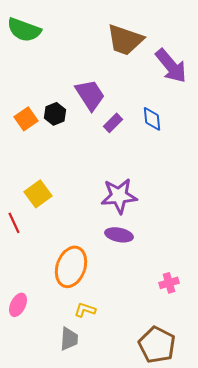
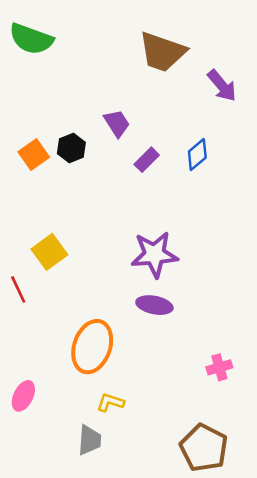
purple arrow: (171, 66) -> (222, 86), size x0.7
purple trapezoid: (90, 95) -> (117, 123), size x0.7
blue diamond: (152, 119) -> (197, 154), turned 55

